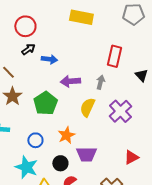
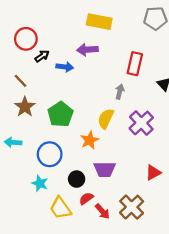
red circle: (25, 26) -> (26, 39), moved
purple arrow: (70, 81) -> (87, 50), moved
orange star: (66, 135) -> (90, 140), moved
blue circle: (35, 140) -> (50, 154), size x1.5
cyan star: (26, 167) -> (40, 183), size x0.7

